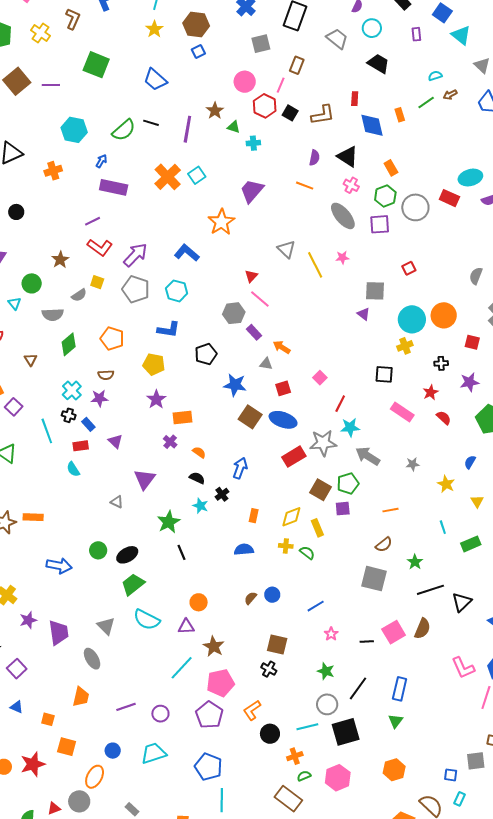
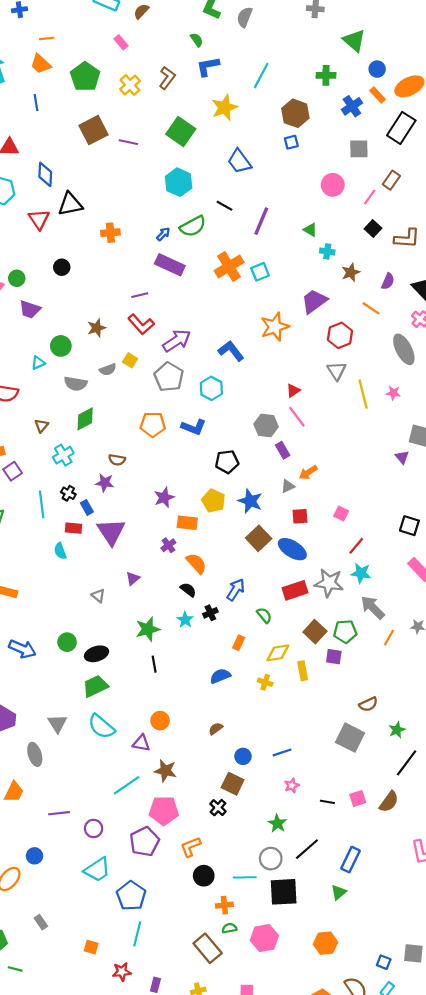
yellow star: (154, 29) -> (225, 108), moved, size x1.4
red hexagon: (265, 106) -> (340, 335), moved
brown star: (215, 111) -> (351, 272), moved
cyan hexagon: (74, 130) -> (179, 182), moved
green semicircle: (124, 130) -> (193, 226), moved
cyan triangle: (15, 303) -> (38, 363), turned 32
orange pentagon: (112, 339) -> (153, 424), moved, turned -30
orange arrow: (282, 347) -> (308, 473), turned -78
yellow pentagon: (154, 364) -> (214, 501), moved
gray triangle: (266, 364) -> (288, 486), turned -48
pink square: (320, 378) -> (341, 514), turned -32
cyan cross: (72, 390) -> (63, 455), moved
purple triangle: (115, 441) -> (111, 532), size x1.8
orange semicircle: (199, 452) -> (196, 563), size x1.5
purple triangle: (145, 479) -> (133, 579), size x0.6
orange line: (390, 510) -> (389, 638), moved, turned -63
blue semicircle: (244, 550) -> (220, 676), turned -30
green semicircle: (307, 553) -> (264, 615), moved
black line: (430, 590) -> (407, 763), turned -48
blue circle: (272, 595) -> (243, 756), moved
pink square: (394, 632) -> (358, 799), size x0.7
brown star: (214, 646) -> (165, 771), turned -30
cyan trapezoid: (154, 753) -> (97, 870), moved, turned 152

